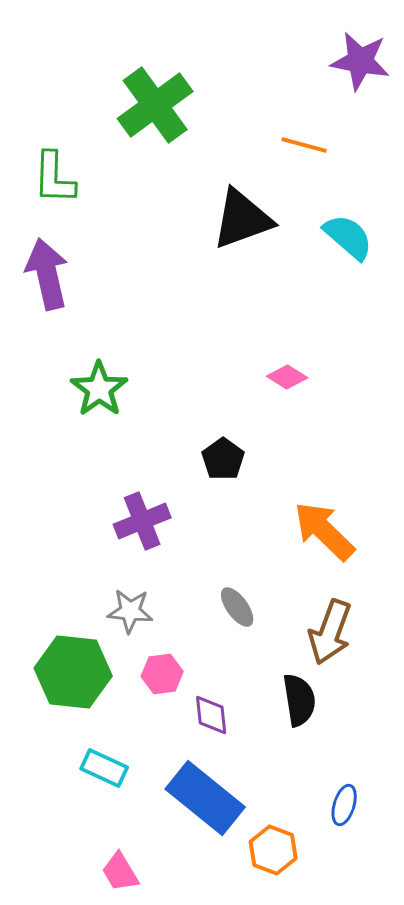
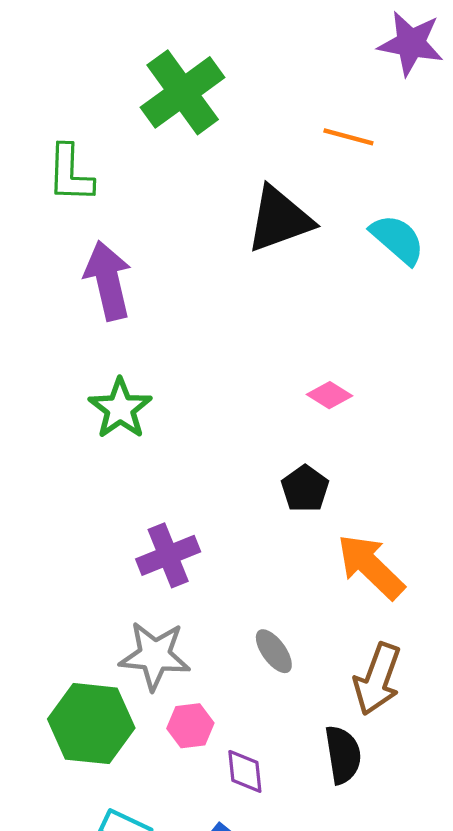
purple arrow: (47, 274) -> (108, 280), moved
black pentagon: (223, 459) -> (305, 489), moved
gray star: (130, 611) -> (155, 656), size x1.4

